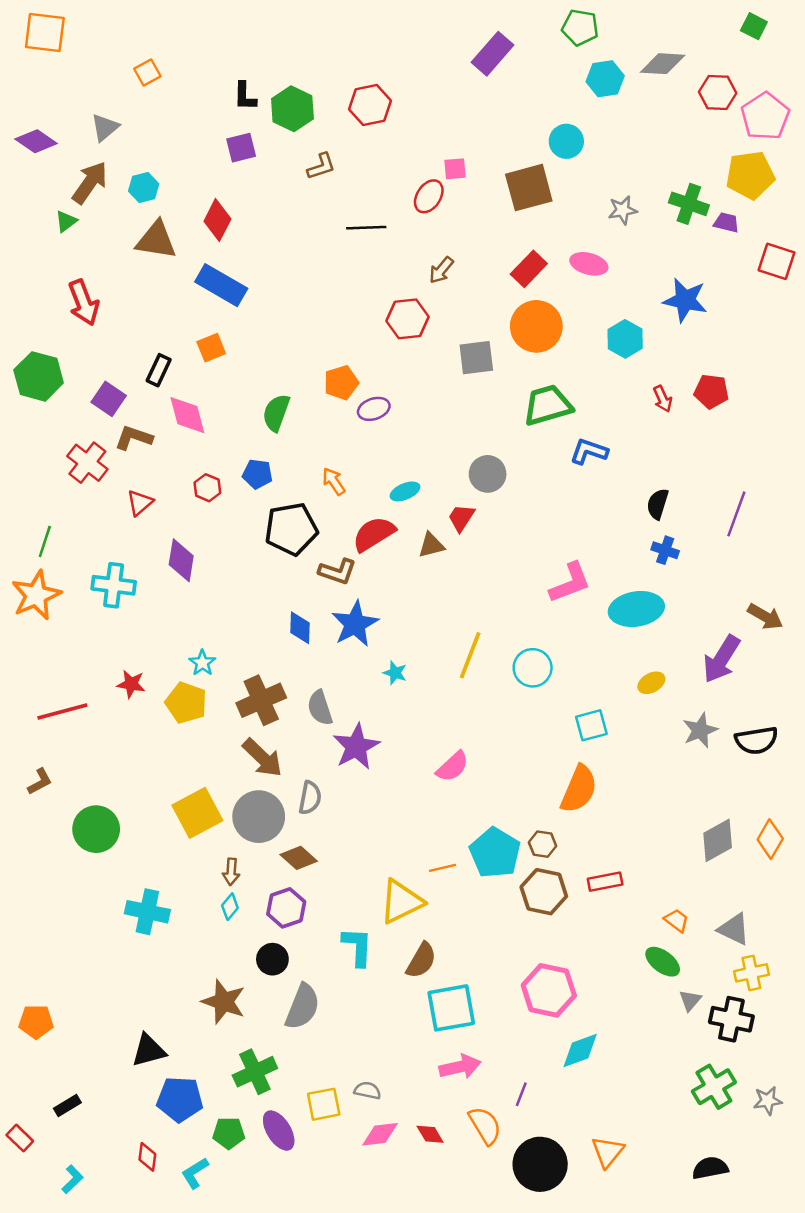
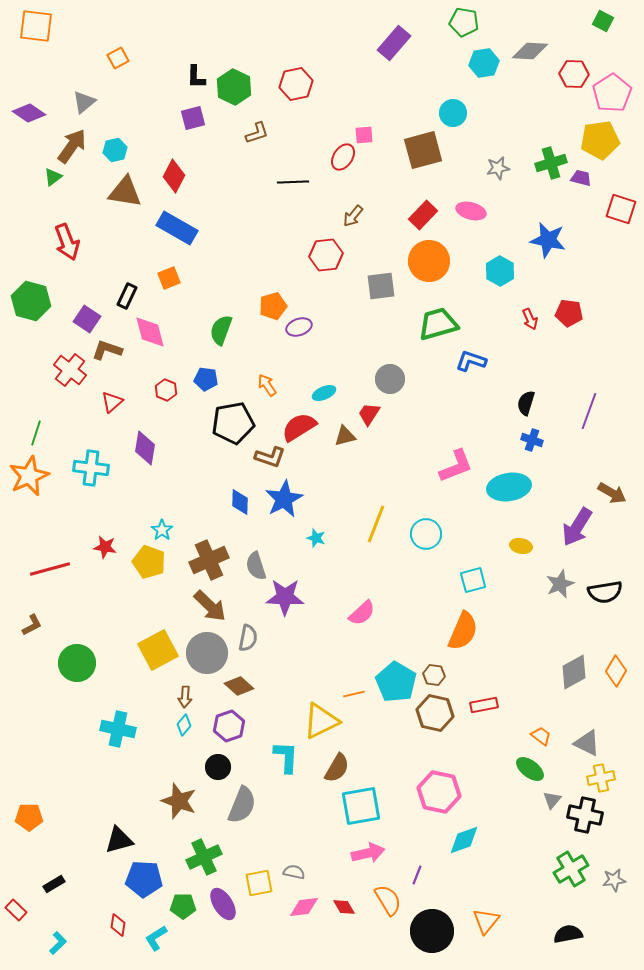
green cross: (689, 204) -> (551, 163), turned -36
yellow ellipse: (651, 683) -> (521, 546), turned 40
purple star: (356, 747) -> (285, 597), turned 30

